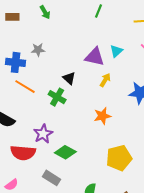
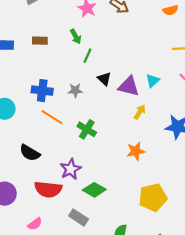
green line: (98, 11) -> (88, 56), moved
gray star: (38, 50) -> (75, 90), moved
black triangle: (69, 78) -> (104, 79), moved

